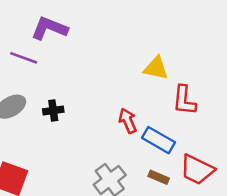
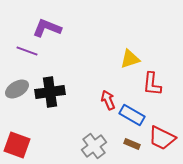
yellow triangle: (156, 68) -> (130, 59), turned -30
black cross: (53, 111) -> (50, 92), size x1.8

